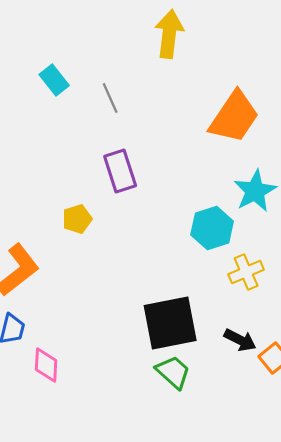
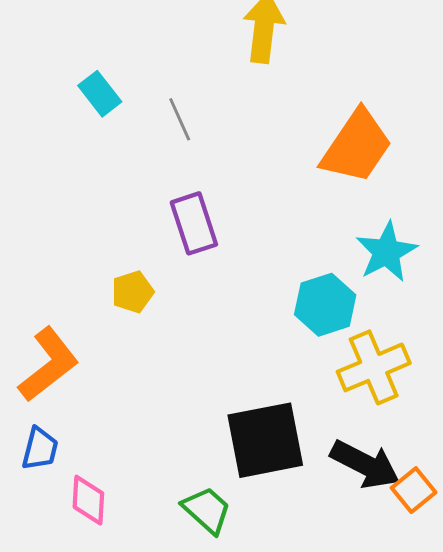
yellow cross: (246, 272) -> (374, 367), size x1.4
black arrow: (240, 340) -> (365, 464), size x1.5
green trapezoid: (173, 372) -> (207, 510), moved

